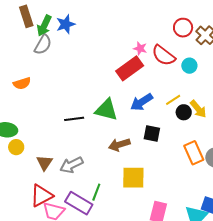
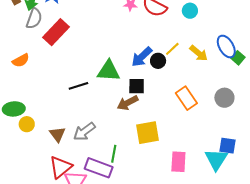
cyan circle: (189, 66) -> (190, 11), moved
red rectangle: (130, 68) -> (56, 32), moved
black circle: (184, 112) -> (158, 61), moved
black square: (152, 134) -> (137, 86), moved
orange rectangle: (194, 153) -> (186, 98), moved

